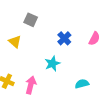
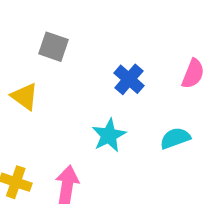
cyan semicircle: (82, 84) -> (175, 138), moved

